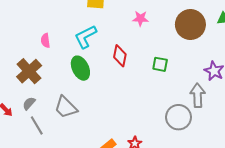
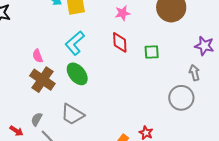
red diamond: (120, 56) -> (120, 42), moved
brown cross: (29, 71) -> (42, 80), moved
gray arrow: (198, 95) -> (194, 73), size x0.7

